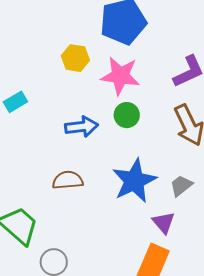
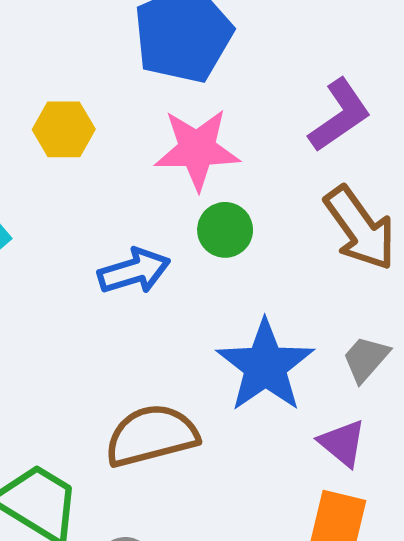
yellow hexagon: (75, 58) -> (64, 129), moved
brown semicircle: (68, 180) -> (152, 436), moved, size x1.4

